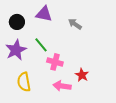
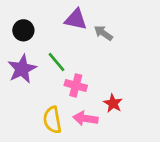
purple triangle: (44, 14) -> (76, 19), moved
yellow semicircle: (24, 82) -> (52, 120), moved

